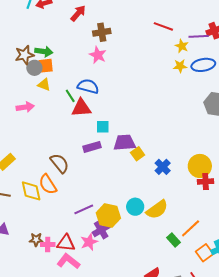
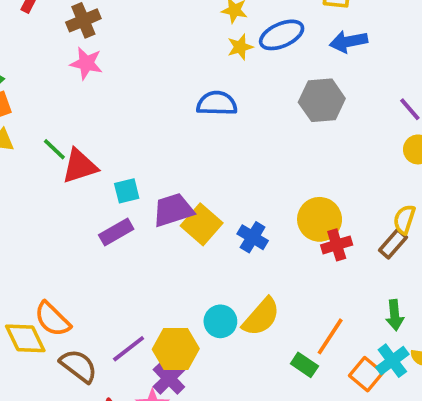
blue semicircle: (88, 86) -> (217, 103), moved
yellow square: (138, 154) -> (202, 224), size x1.5
brown semicircle: (60, 163) -> (78, 366), moved

